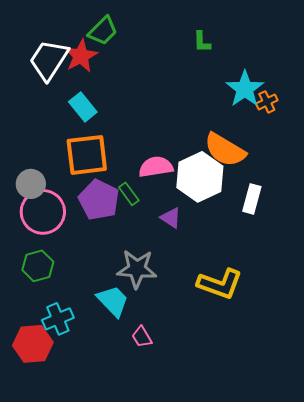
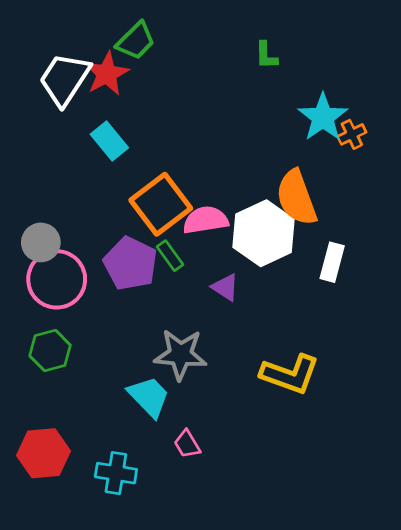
orange semicircle: (225, 150) -> (296, 198), turned 39
orange square: (87, 155) -> (161, 204), moved, turned -30
cyan cross: (58, 319) -> (116, 473), moved, turned 32

